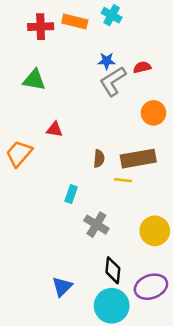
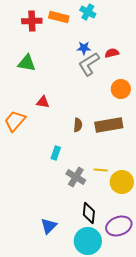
yellow line: (123, 180) -> (101, 170), moved

